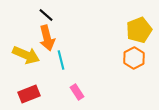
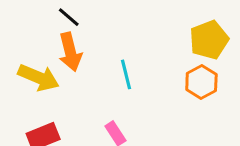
cyan line: (61, 60) -> (126, 74), moved

